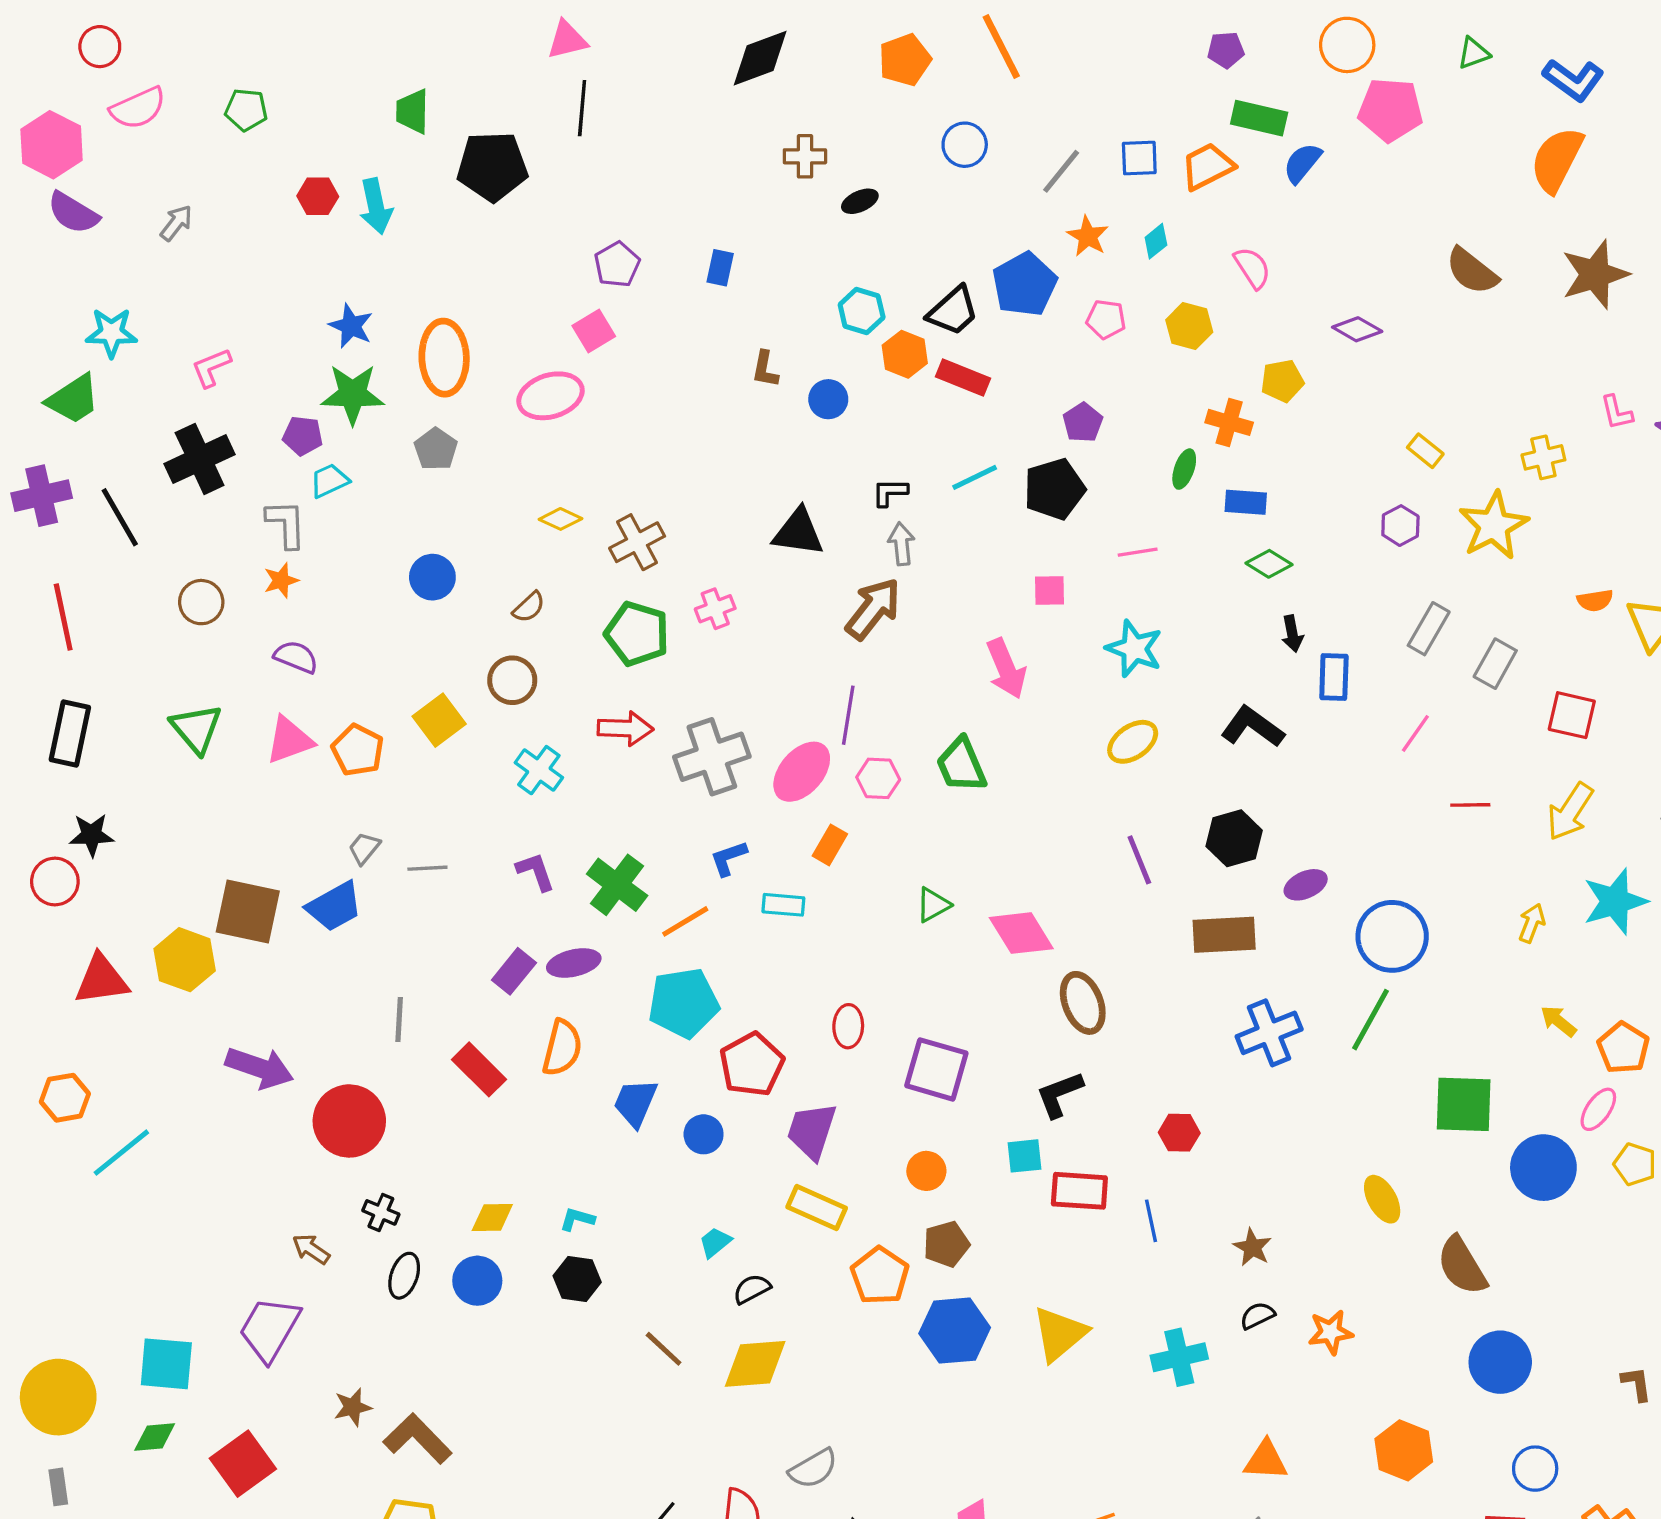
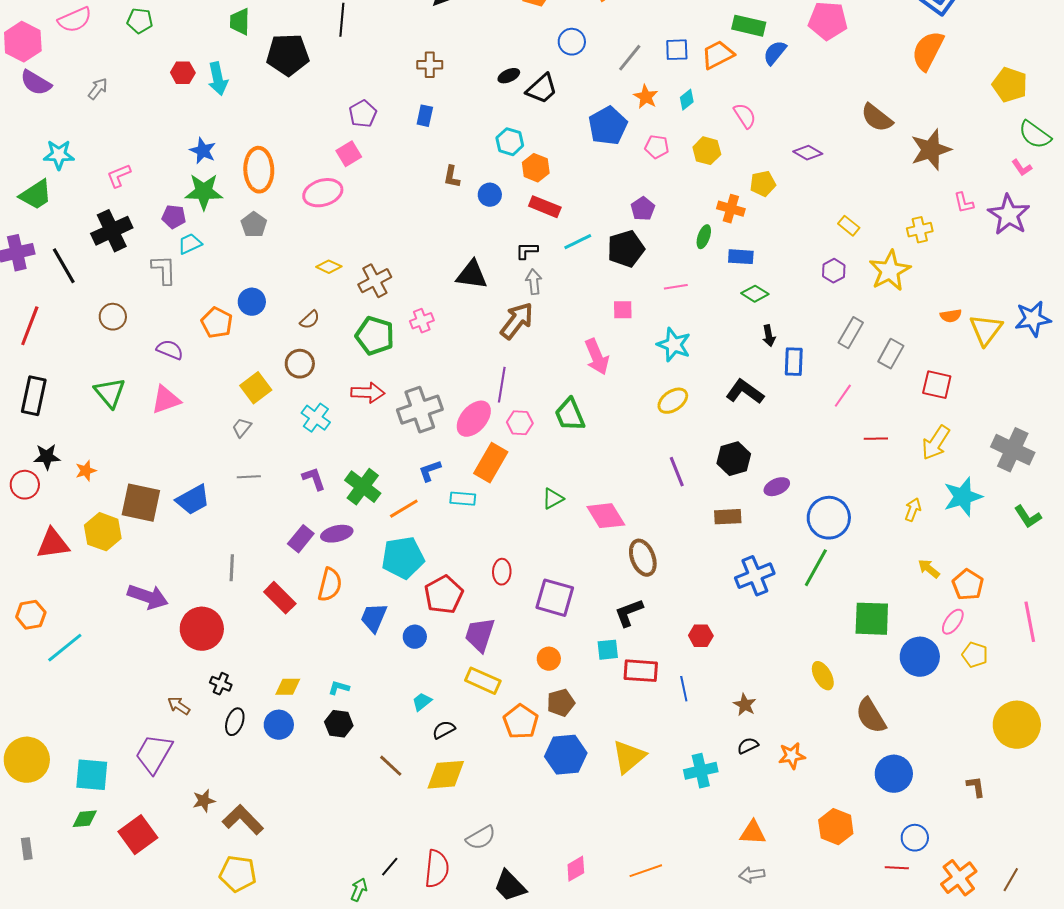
brown cross: (805, 156) -> (430, 65), moved
brown star: (1595, 274) -> (931, 150), moved
black trapezoid: (953, 311) -> (542, 89), moved
red rectangle: (963, 378) -> (545, 207), moved
orange star: (281, 580) -> (86, 471), moved
red line: (63, 617) -> (30, 326), turned 33
orange pentagon: (358, 750) -> (217, 323), moved
orange rectangle: (830, 845) -> (491, 463), size x1.6
gray trapezoid: (364, 848) -> (242, 428), moved
brown rectangle: (1224, 935) -> (728, 517), size x0.7
yellow circle: (58, 1397) -> (27, 760), moved

